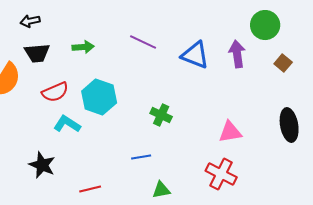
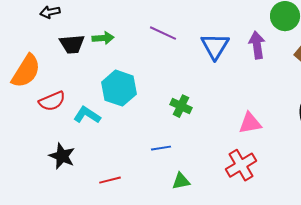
black trapezoid: (37, 53) -> (72, 44), moved
blue triangle: (195, 55) -> (215, 46), turned 40
red semicircle: (55, 92) -> (52, 101), moved
red cross: (221, 174) -> (241, 165), turned 32

